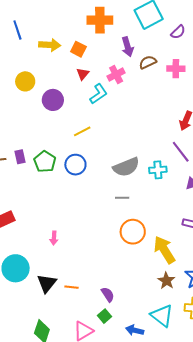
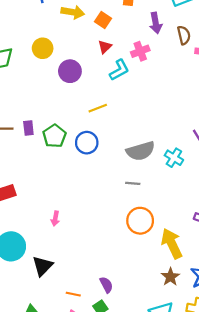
brown semicircle: (148, 62) -> (184, 35), moved, turned 96
cyan cross: (158, 170) -> (174, 158), turned 30
orange line: (71, 287) -> (73, 294), moved

